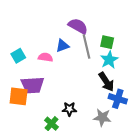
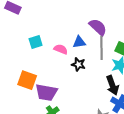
purple trapezoid: (33, 85) -> (46, 92), moved
black star: (69, 109) -> (78, 64), moved

